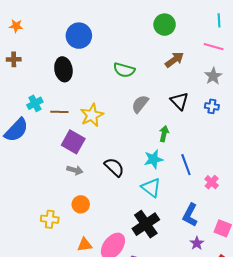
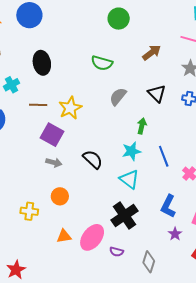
green circle: (165, 25) -> (119, 19), moved
blue circle: (79, 36) -> (29, 15), moved
cyan cross: (35, 103) -> (11, 85), moved

